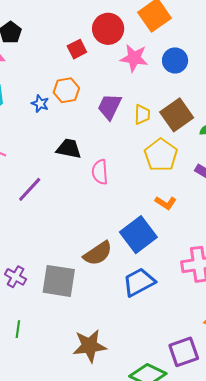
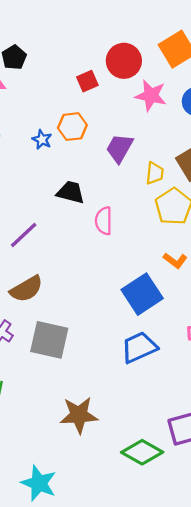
yellow trapezoid: (142, 114) -> (155, 173), moved
brown semicircle: (98, 253) -> (26, 289), moved

